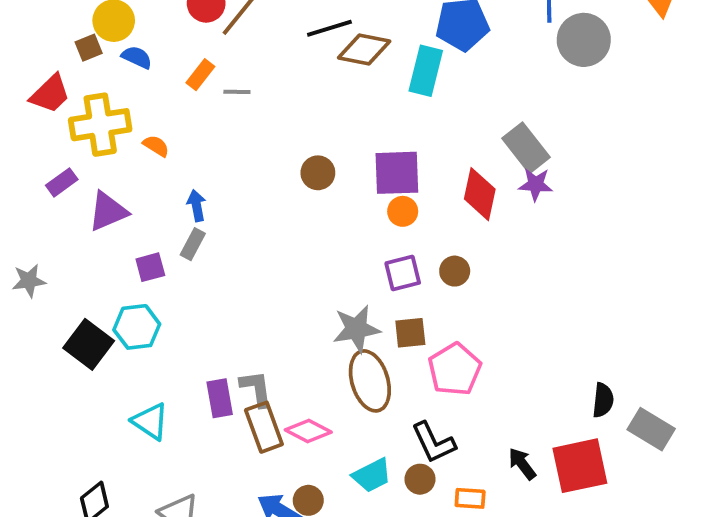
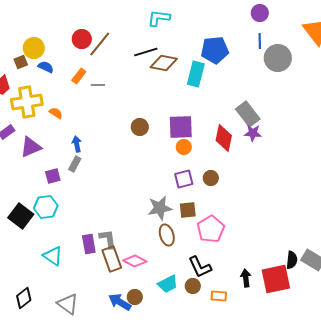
brown ellipse: (370, 381) -> (167, 235), size x0.7
black semicircle: (603, 400) -> (292, 260), moved
black arrow: (522, 464) -> (246, 278), turned 30

